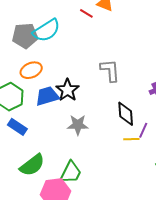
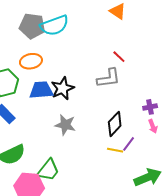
red line: (86, 13) -> (119, 57), moved
gray L-shape: (110, 71) -> (108, 78), turned 75
black diamond: (126, 114) -> (115, 124), turned 35

